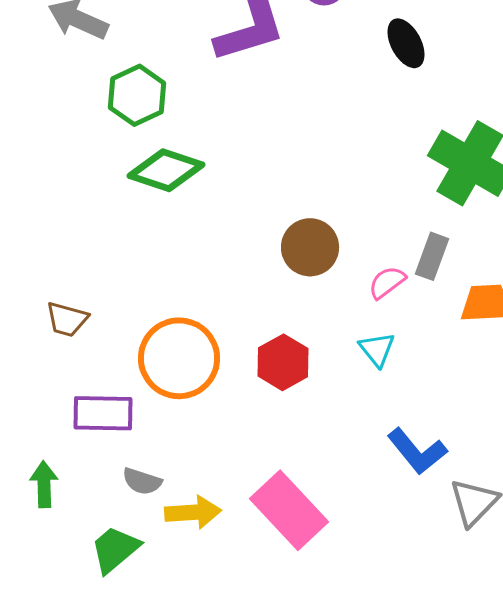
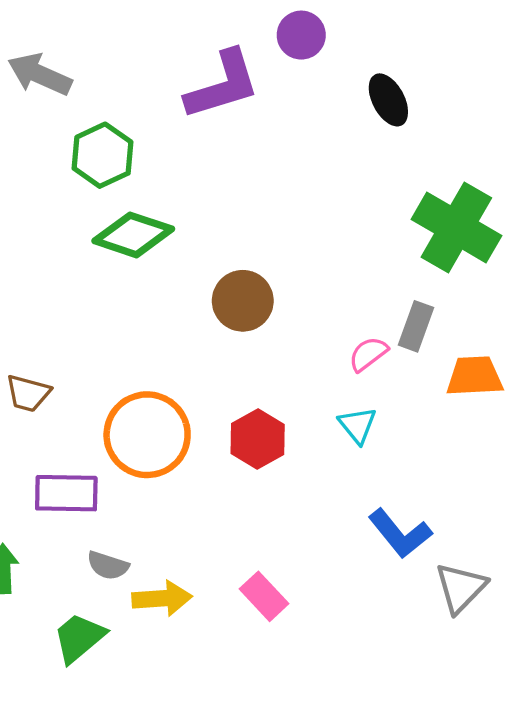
brown circle: (310, 247) -> (243, 301), moved
pink rectangle: (289, 510) -> (264, 596), size x0.6

